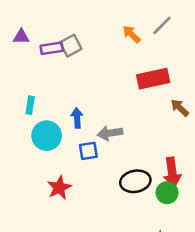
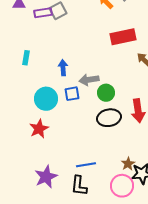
cyan circle: (47, 136) -> (46, 99), moved
red star: (59, 188) -> (39, 129), moved
green circle: (167, 193) -> (106, 93), moved

